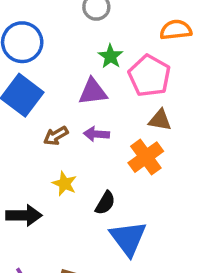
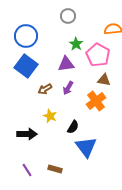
purple arrow: (96, 134) -> (68, 88), turned -64

